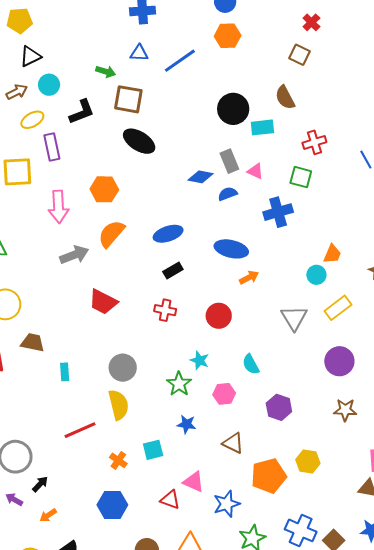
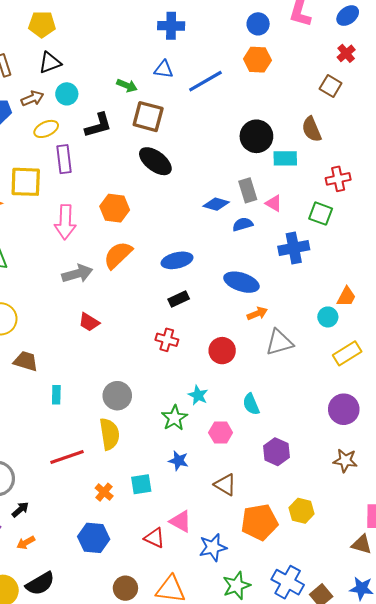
red trapezoid: (103, 302) -> (89, 322), moved, size x0.7
gray triangle: (294, 318) -> (279, 342), moved, turned 40

